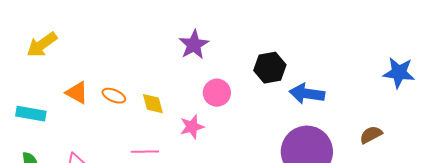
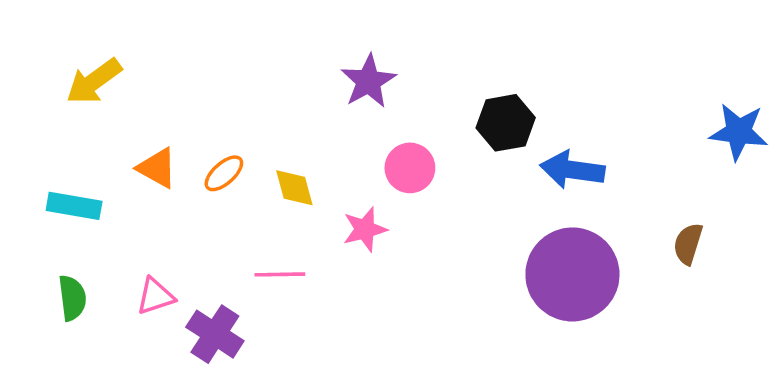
orange ellipse: (114, 96) -> (224, 173), turned -65
brown semicircle: (371, 135) -> (688, 244), turned -45

